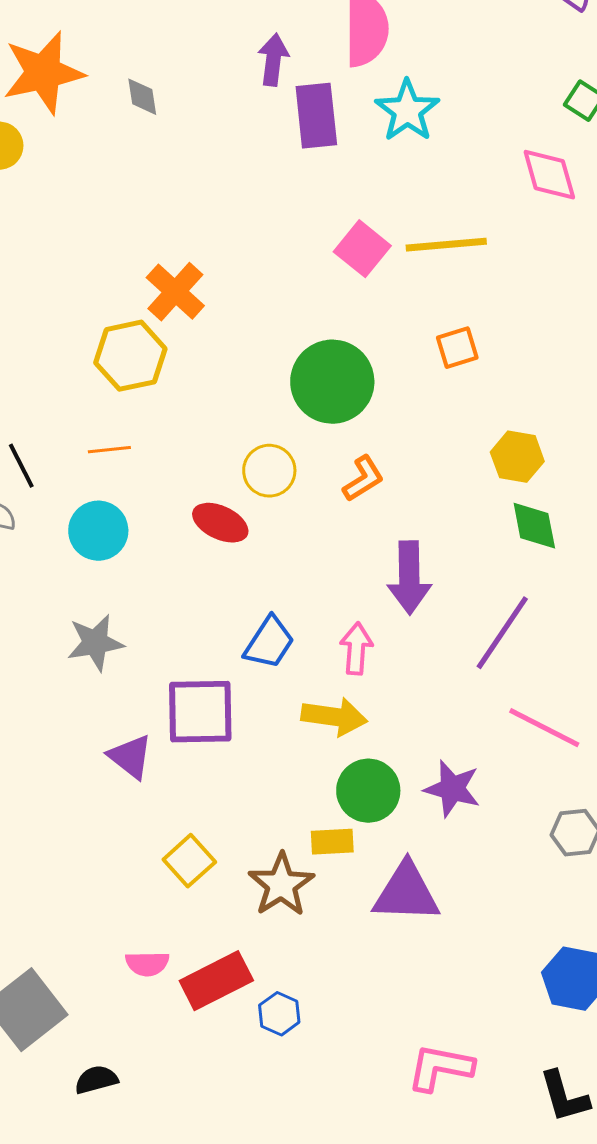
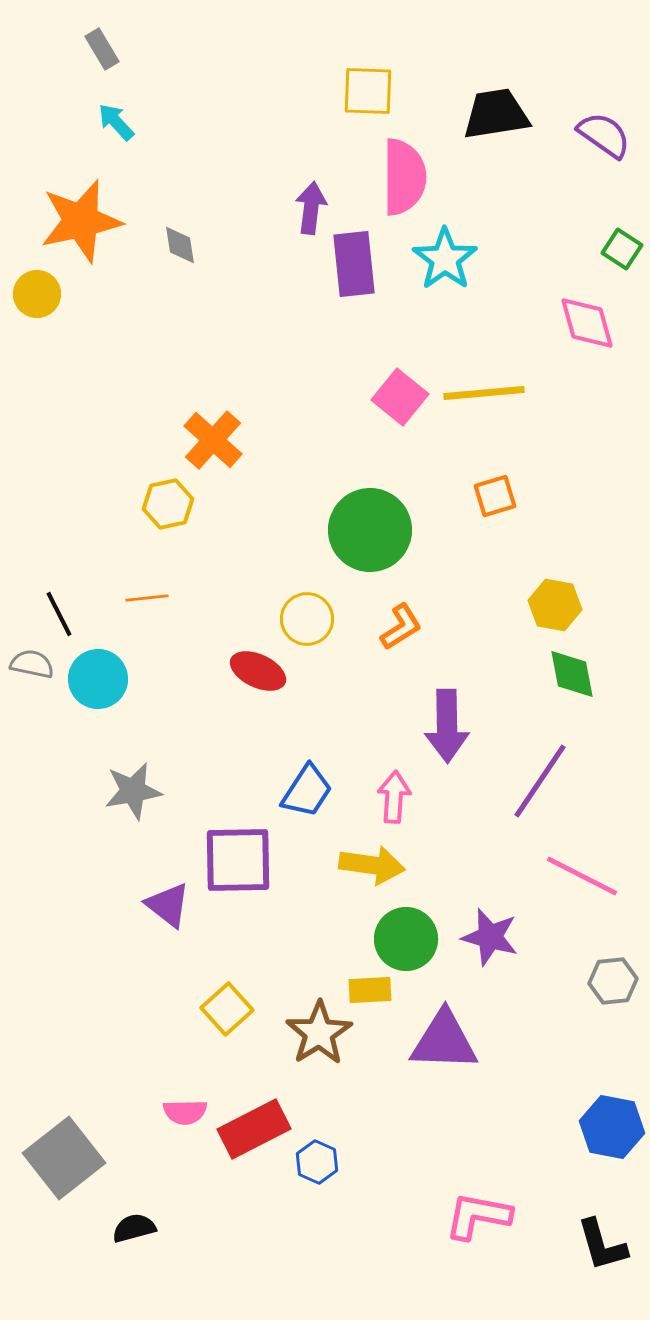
yellow hexagon: (130, 356) -> (168, 504), size x0.7
cyan circle: (98, 531) -> (98, 679), moved

